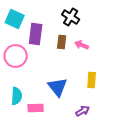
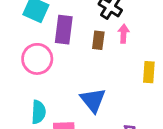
pink arrow: (82, 45) -> (124, 34), moved, turned 72
yellow rectangle: (92, 80) -> (149, 72), moved

